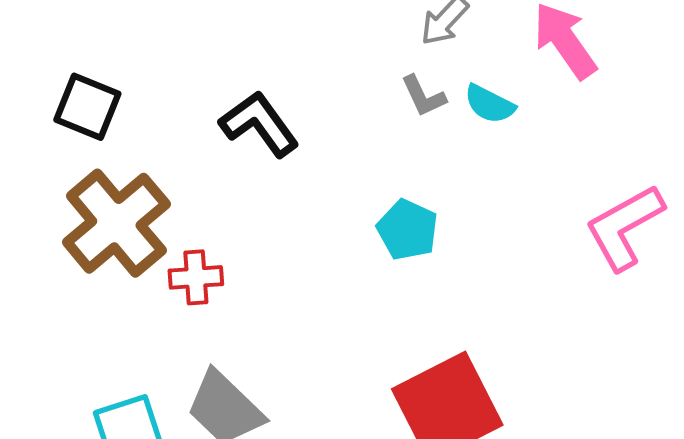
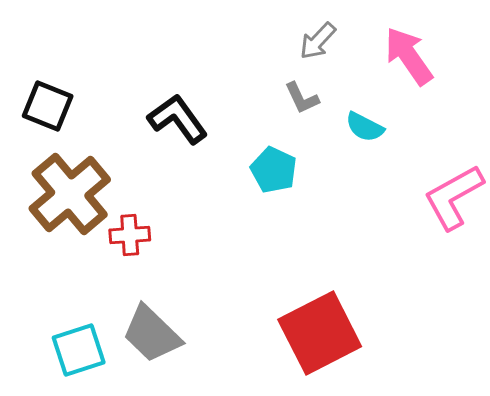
cyan semicircle: (490, 104) -> (365, 127), moved
cyan pentagon: (407, 230) -> (274, 170), moved

